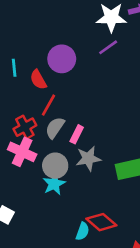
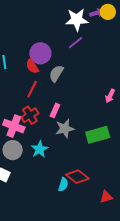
red semicircle: (38, 80) -> (32, 66), moved
red cross: (25, 127) -> (30, 115), moved
gray semicircle: (55, 128) -> (56, 73), moved
gray circle: (55, 166) -> (13, 150), moved

